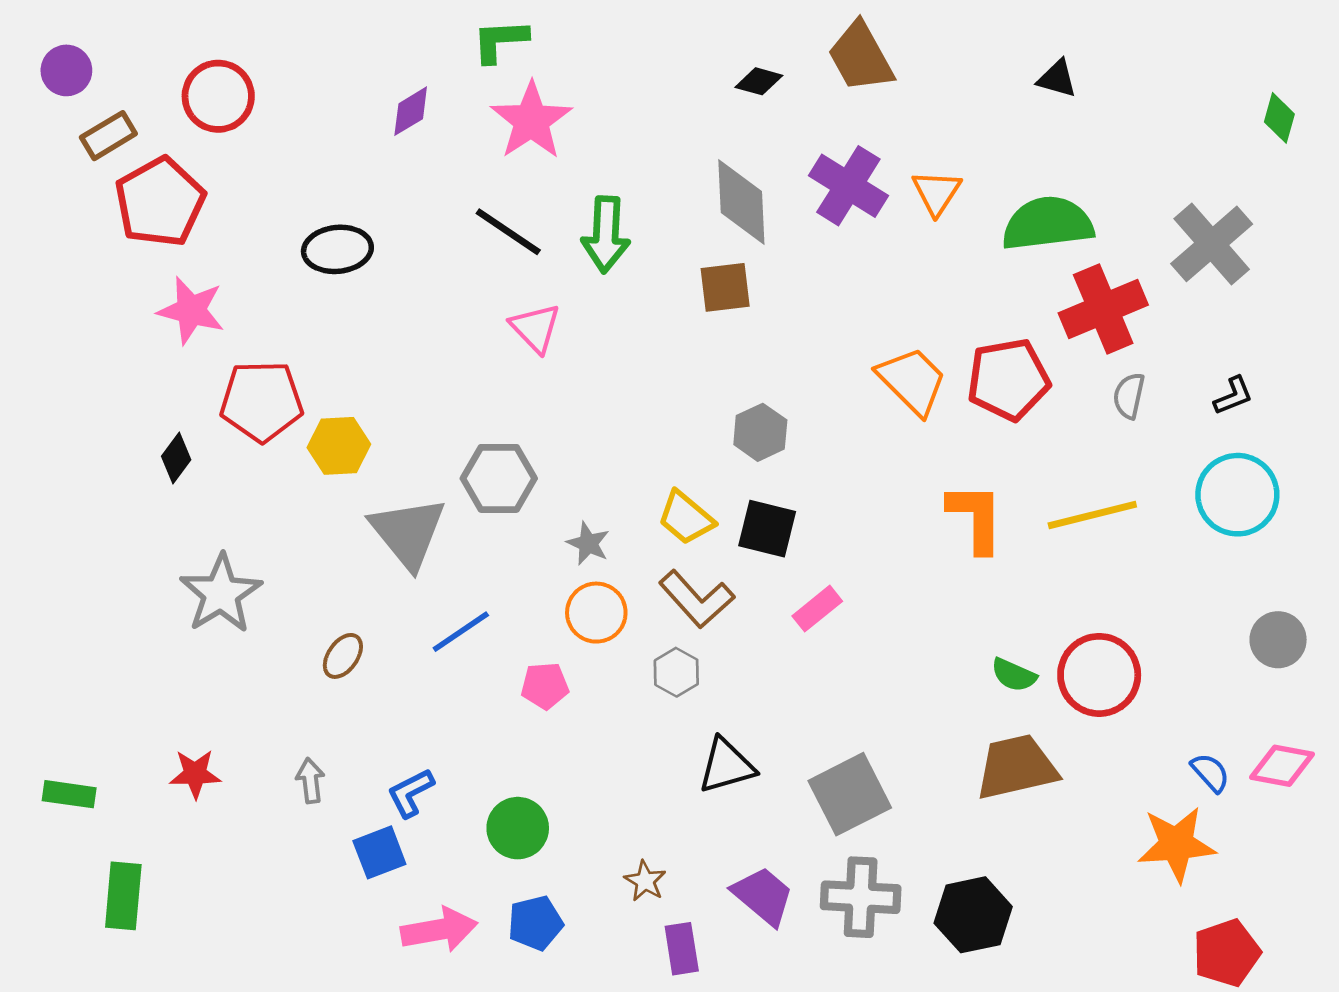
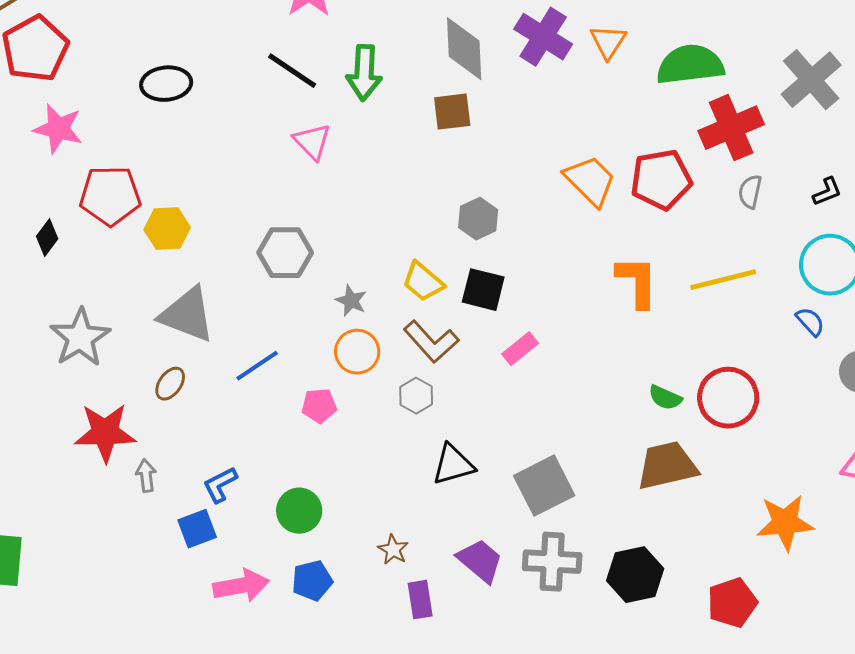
gray triangle: (408, 533) -> (187, 315), moved, turned -30
blue semicircle: (1210, 773) -> (810, 322), moved
red star: (195, 774) -> (105, 433), moved, size x1.6
red pentagon: (1227, 953) -> (732, 603), moved

